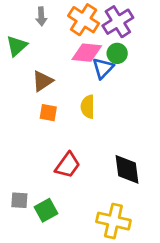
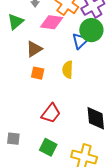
pink diamond: (87, 53) -> (52, 22), moved
green circle: (117, 53) -> (91, 30), size x1.5
green square: (46, 210) -> (48, 147), moved, turned -36

